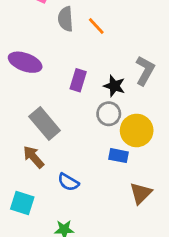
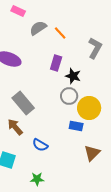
gray semicircle: (66, 19) -> (38, 28), turned 60
gray L-shape: (145, 71) -> (95, 48), moved
purple rectangle: (78, 80) -> (56, 63), moved

